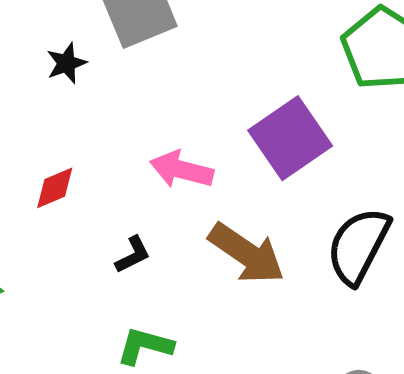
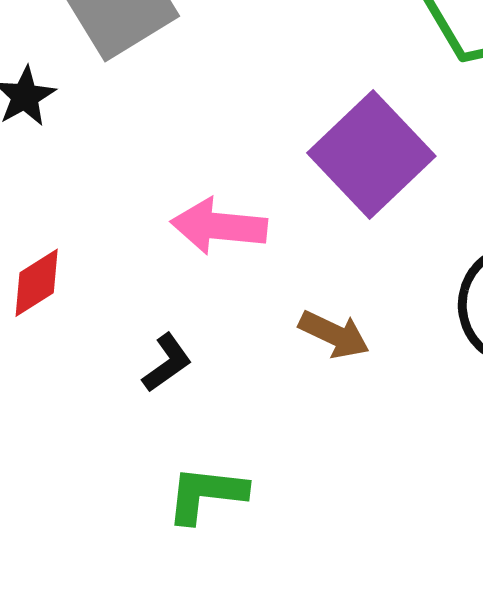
brown arrow: (247, 253) -> (334, 334), size x0.6

